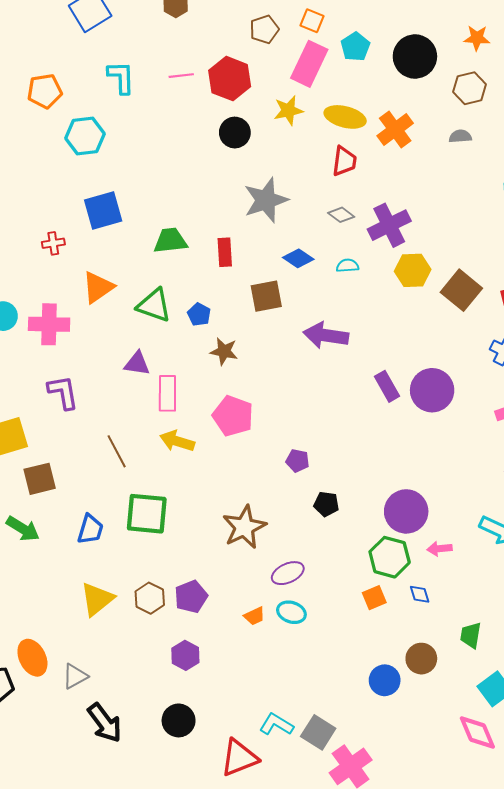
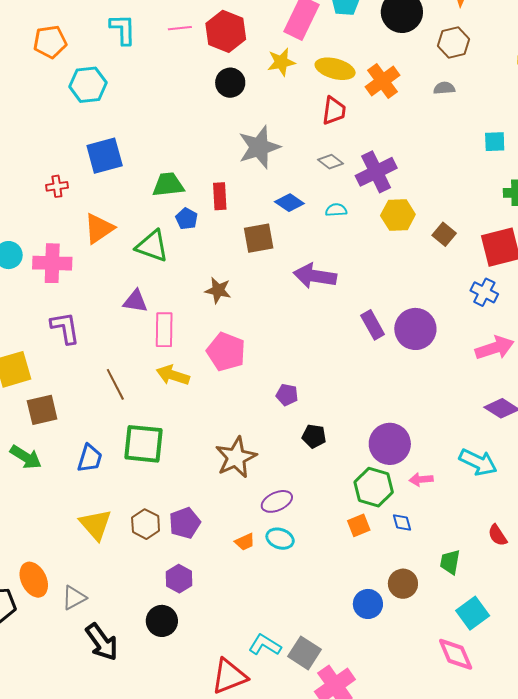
brown square: (461, 290) -> (444, 234), size x0.6
blue pentagon: (199, 314) -> (187, 219), moved
yellow triangle: (97, 599) -> (95, 525), turned -33
black circle: (179, 720) -> (162, 621), moved

